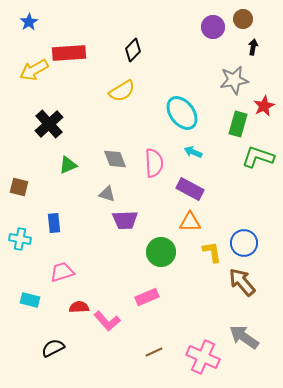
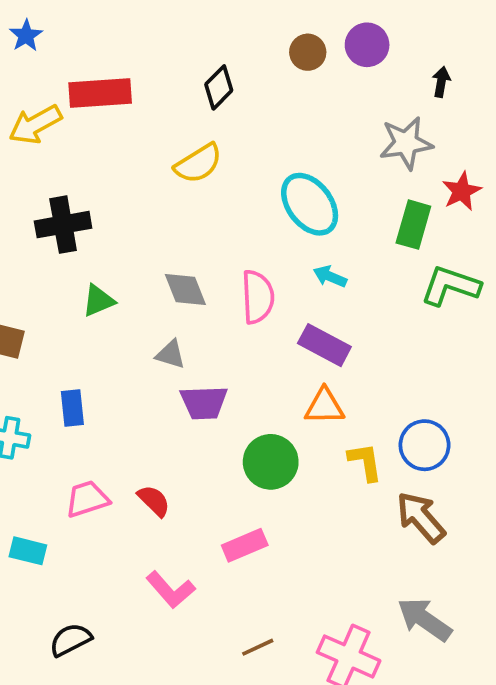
brown circle: (243, 19) -> (308, 52), moved
black cross: (49, 124) -> (63, 225), turned 32
red semicircle: (79, 307) -> (154, 501), moved, turned 48

